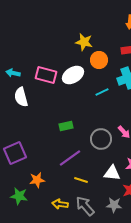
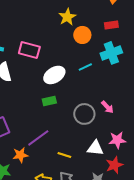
yellow star: (84, 42) -> (67, 17), turned 30
white ellipse: (73, 75) -> (54, 75), moved
purple line: (70, 158) -> (38, 138), moved

